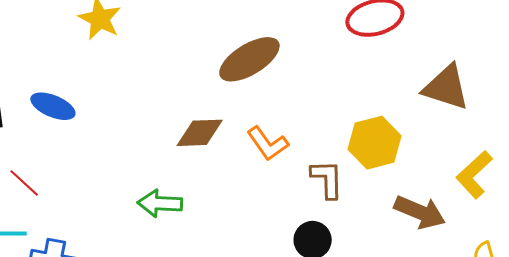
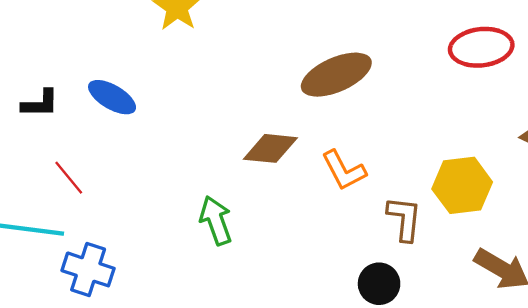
green arrow: (160, 203) -> (216, 220), turned 60

